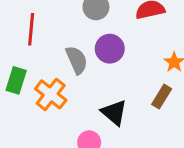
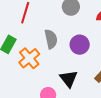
purple circle: (110, 49) -> (80, 45), moved

